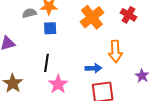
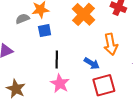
black line: (46, 63) -> (57, 60), moved
blue arrow: (93, 68) -> (92, 63), turned 42

